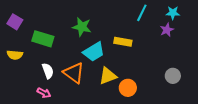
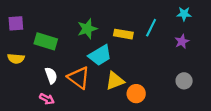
cyan line: (142, 13) -> (151, 28), moved
purple square: (15, 22) -> (16, 23), turned -35
green star: (82, 27) -> (87, 29), turned -30
purple star: (167, 30) -> (182, 41), moved
yellow rectangle: (123, 42) -> (123, 34), moved

